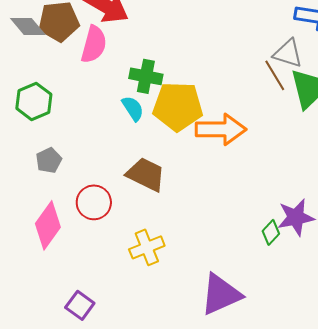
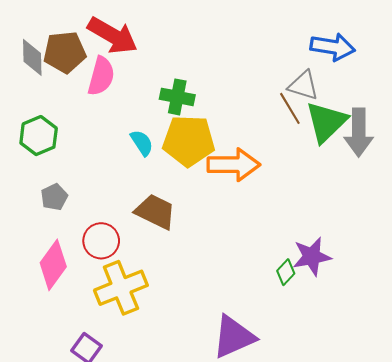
gray diamond: (28, 26) -> (32, 57), turned 39
green cross: (146, 76) -> (177, 97), moved
yellow cross: (147, 247) -> (121, 288), moved, size x1.4

